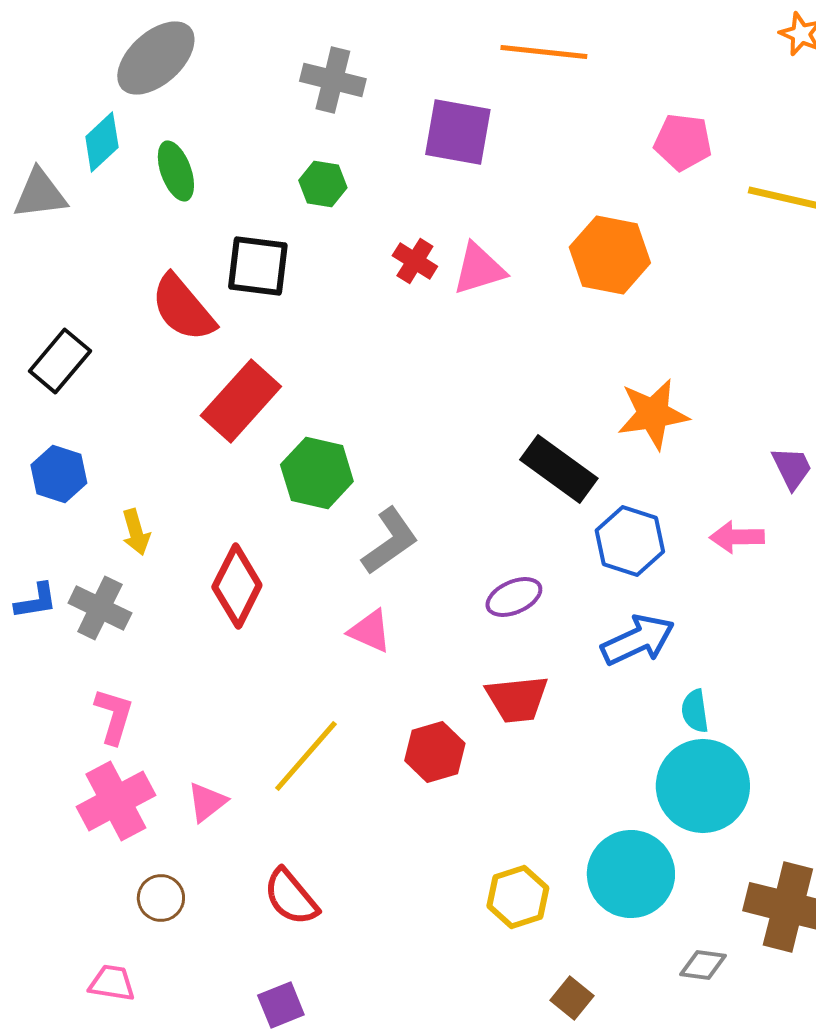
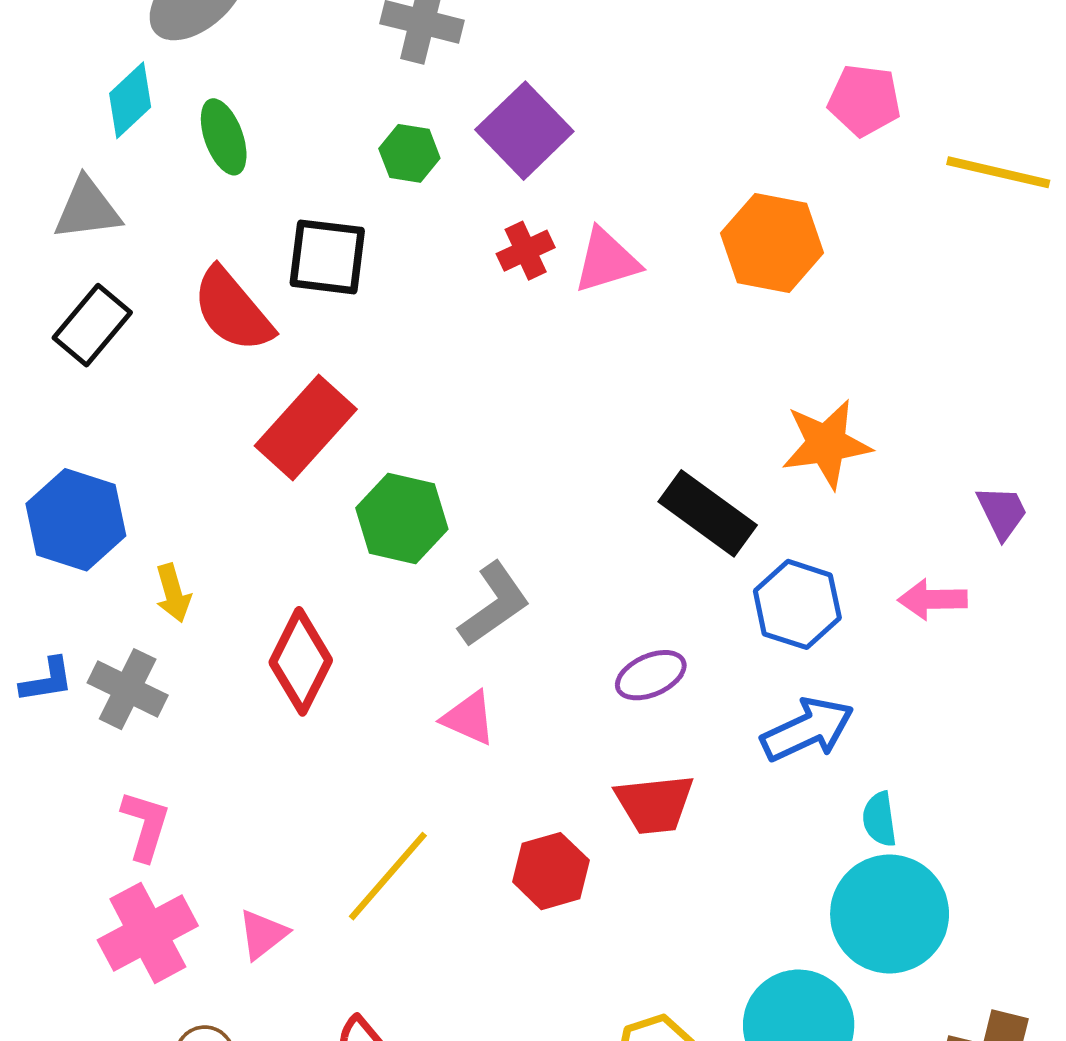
purple square: (458, 132) -> (524, 131), moved, turned 36
gray triangle: (40, 194) -> (87, 209), moved
red cross: (415, 261) -> (526, 251), turned 33
black rectangle: (60, 361) -> (92, 325), moved
blue hexagon: (59, 474) -> (76, 520), size x1.4

